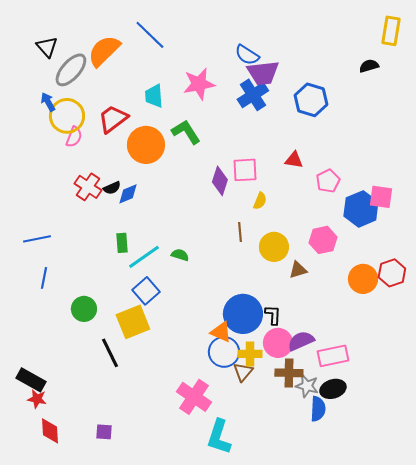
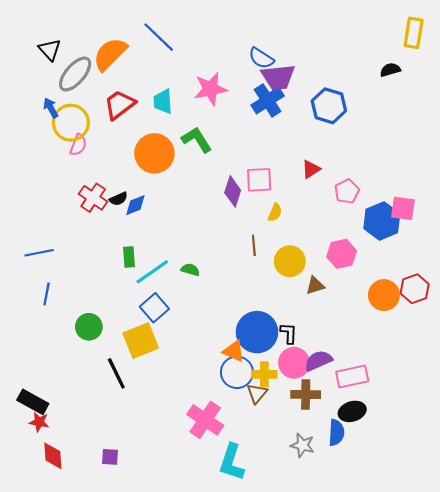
red trapezoid: (113, 119) -> (120, 105), moved
red triangle: (294, 160) -> (311, 169), turned -42
gray star: (307, 386) -> (302, 445), moved

